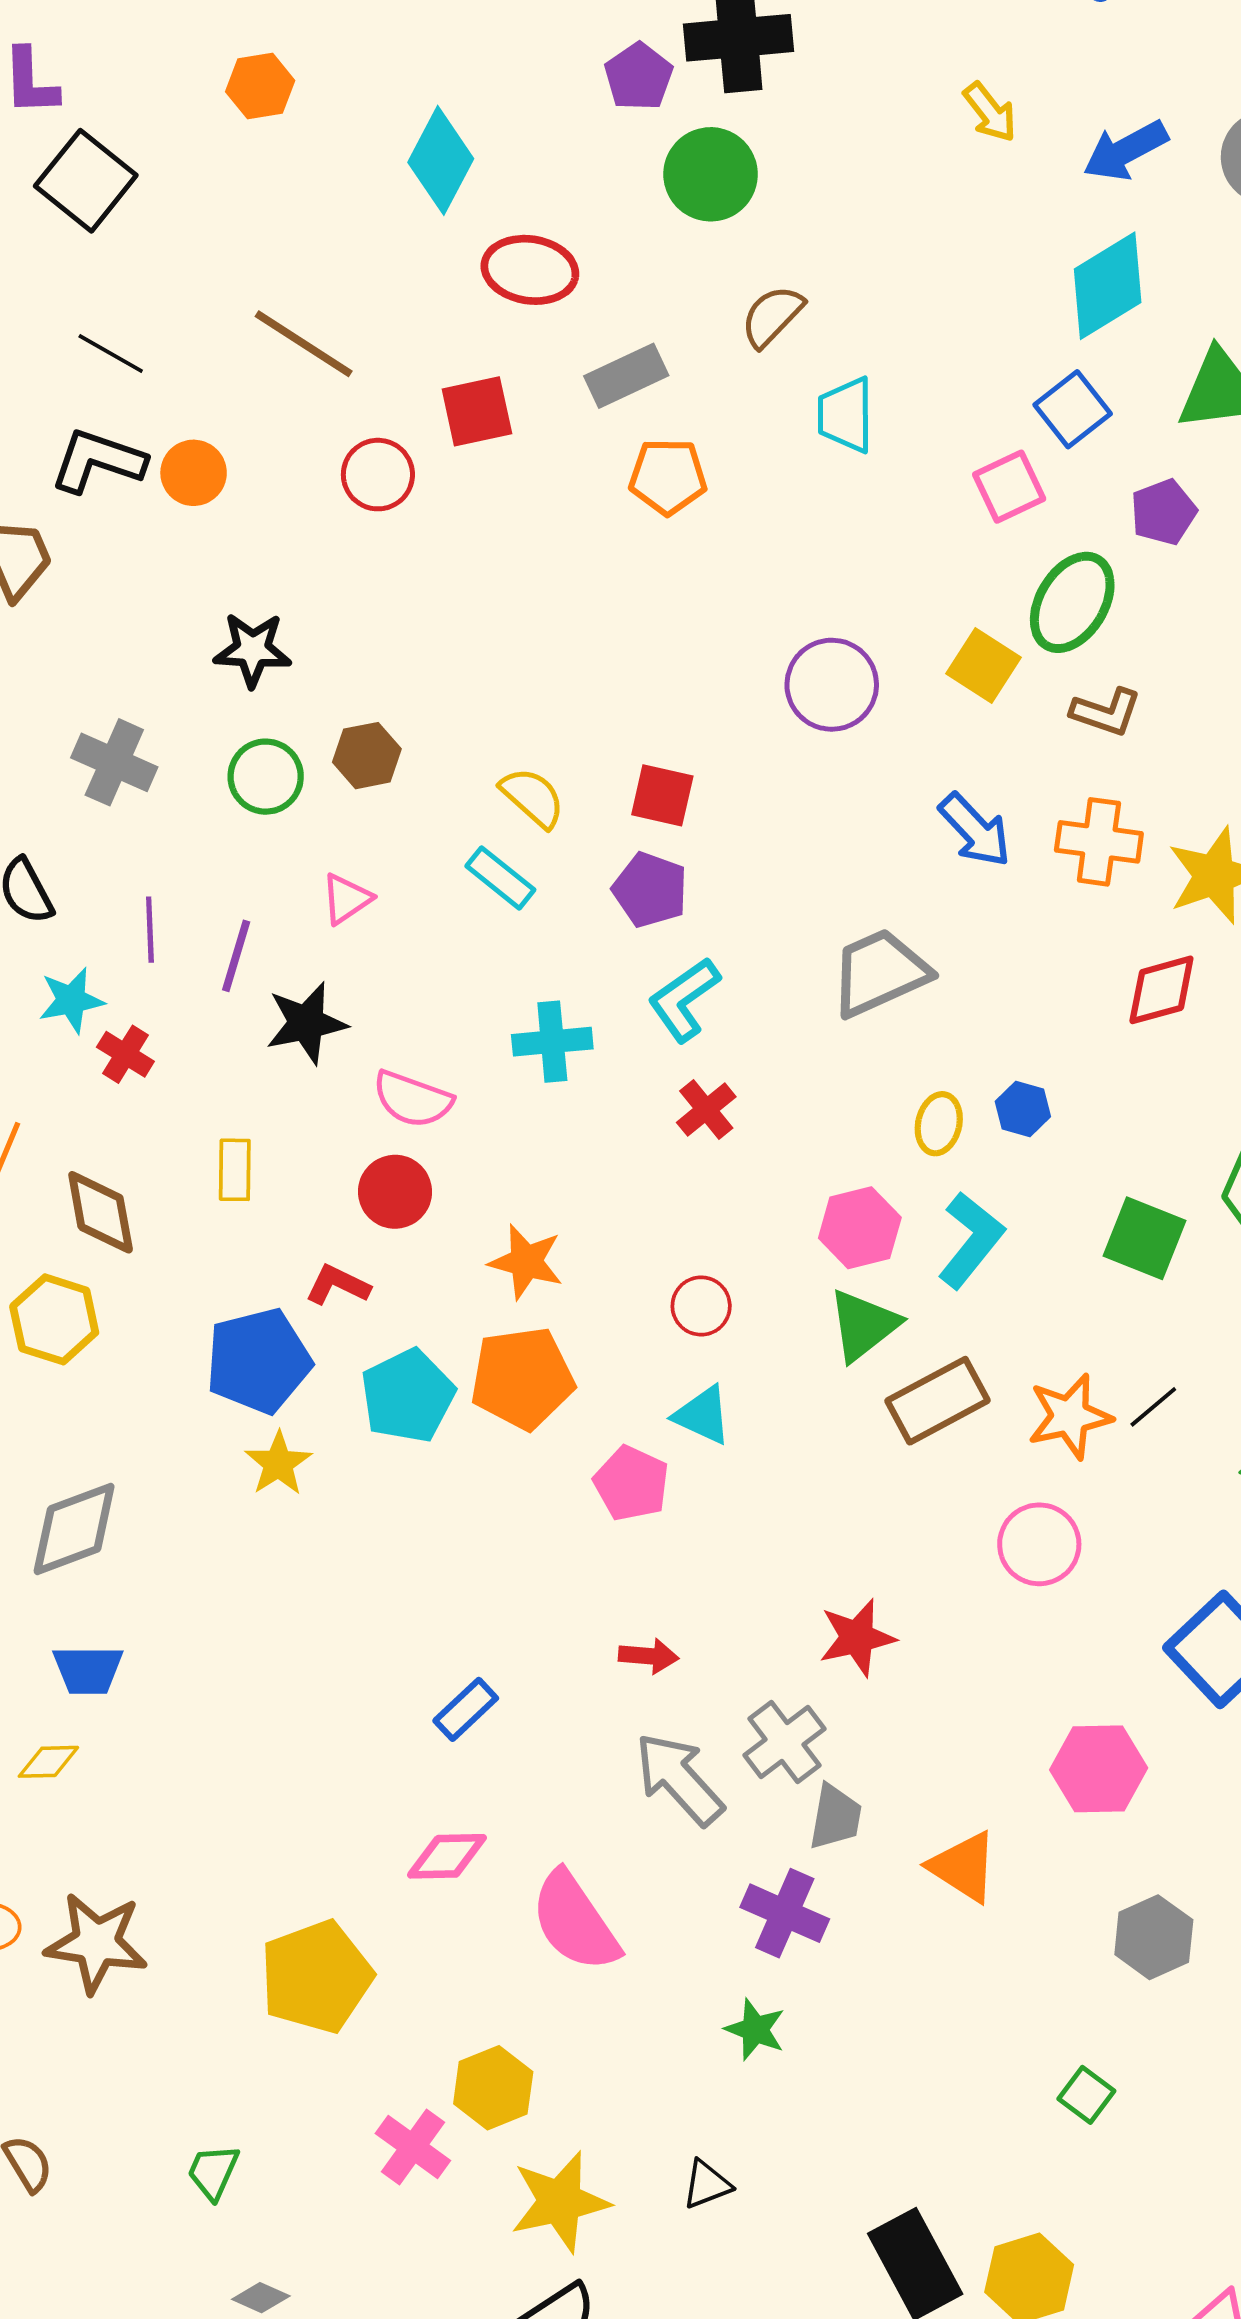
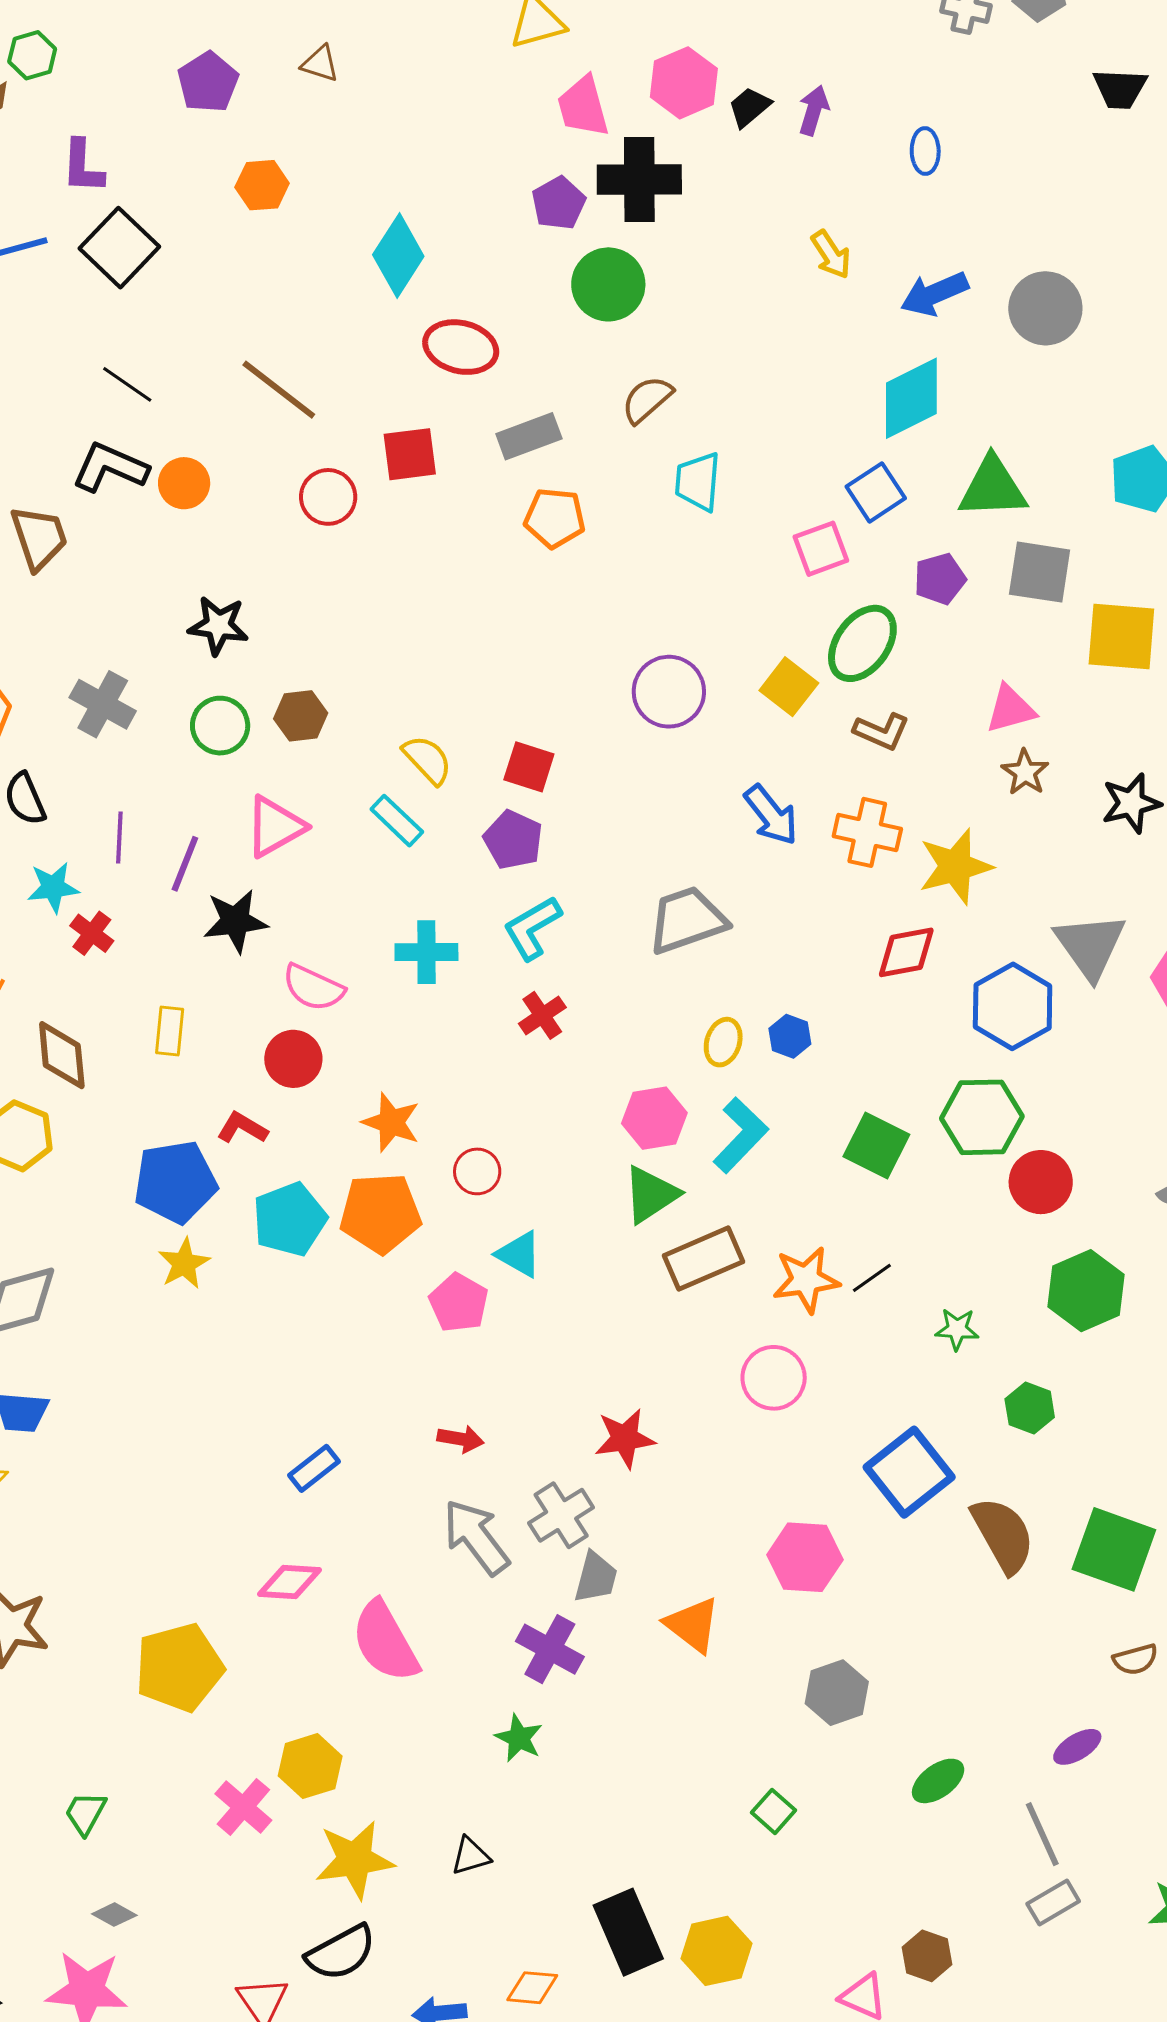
pink triangle: (346, 899) -> (275, 827), size x1.5
red circle: (701, 1306) -> (477, 1171), moved

